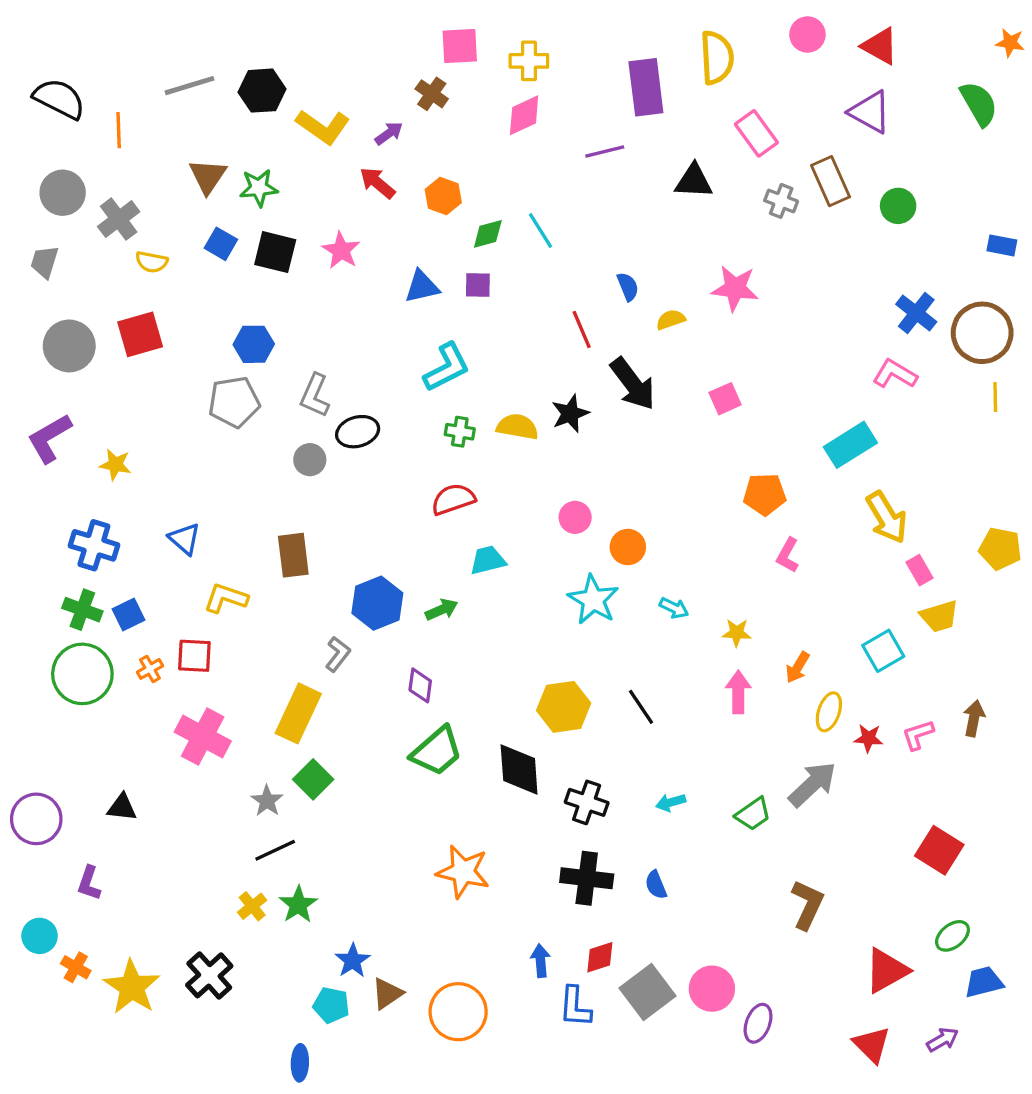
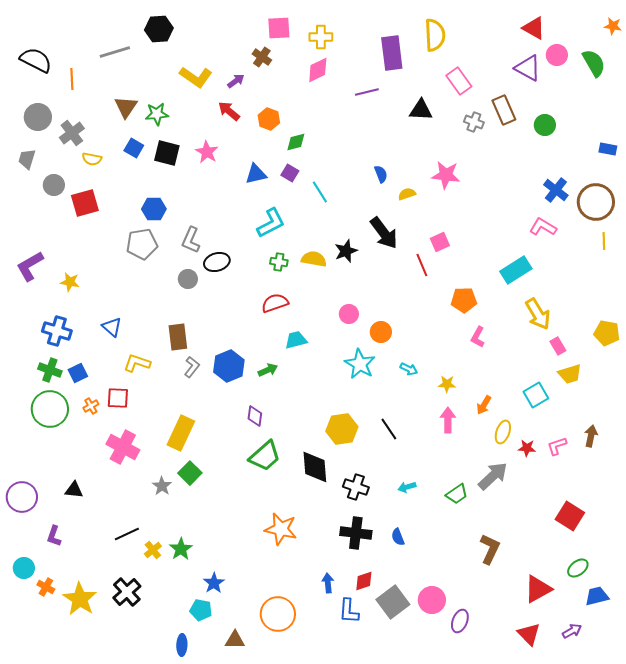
pink circle: (807, 35) -> (557, 55), moved
black hexagon: (262, 91) -> (159, 29), moved
cyan line: (541, 231) -> (320, 192), moved
purple square: (478, 285) -> (290, 173), turned 30
red line: (582, 329) -> (422, 265), moved
gray circle: (69, 346) -> (54, 185), moved, size x0.7
gray L-shape: (338, 654) -> (192, 367), moved
black line: (275, 850) -> (127, 534), moved
brown triangle: (387, 994) -> (235, 640), moved, turned 35

